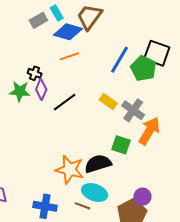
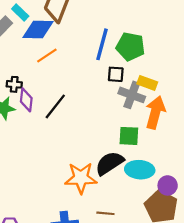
black square: (157, 53) -> (116, 74), moved, size x0.6
yellow rectangle: (108, 102) -> (147, 83), moved
cyan ellipse: (95, 192) -> (140, 170), moved

